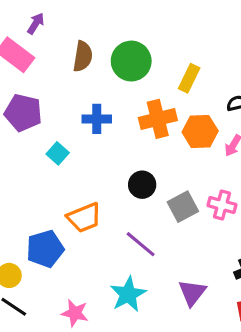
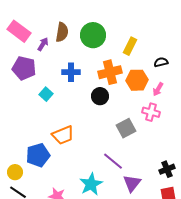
purple arrow: (36, 23) -> (43, 44), moved
black circle: (142, 185) -> (100, 96), moved
pink cross: (222, 205) -> (151, 112), moved
purple line: (141, 244) -> (113, 161), moved

